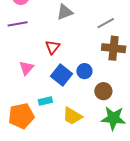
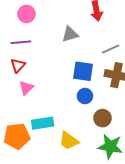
red triangle: (53, 47) -> (18, 66), moved
blue square: (61, 75) -> (83, 71), moved, turned -35
cyan rectangle: (45, 101) -> (43, 123), size x1.5

